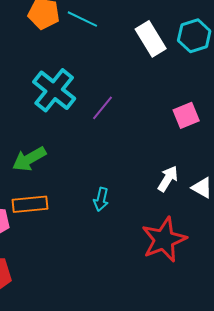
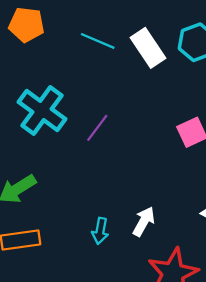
cyan line: (82, 19) -> (98, 41), moved
white arrow: (168, 179) -> (144, 222), moved

